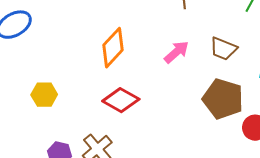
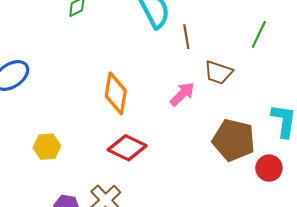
orange diamond: (113, 48) -> (116, 93), turned -30
brown trapezoid: (223, 49) -> (218, 72), moved

